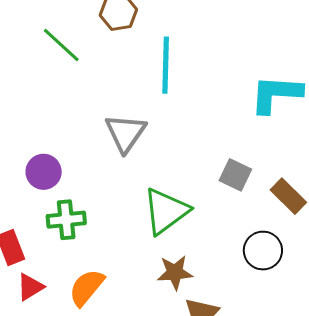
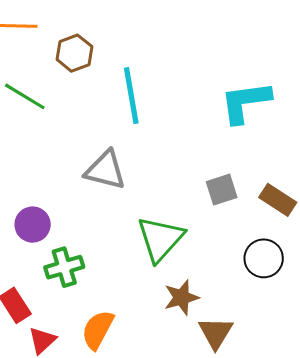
gray triangle: (126, 133) -> (105, 170), turned -39
gray square: (235, 175) -> (222, 190), turned -32

